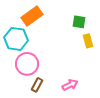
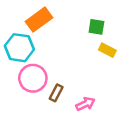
yellow rectangle: (88, 41) -> (107, 50), turned -48
brown rectangle: (37, 85) -> (56, 93), moved

